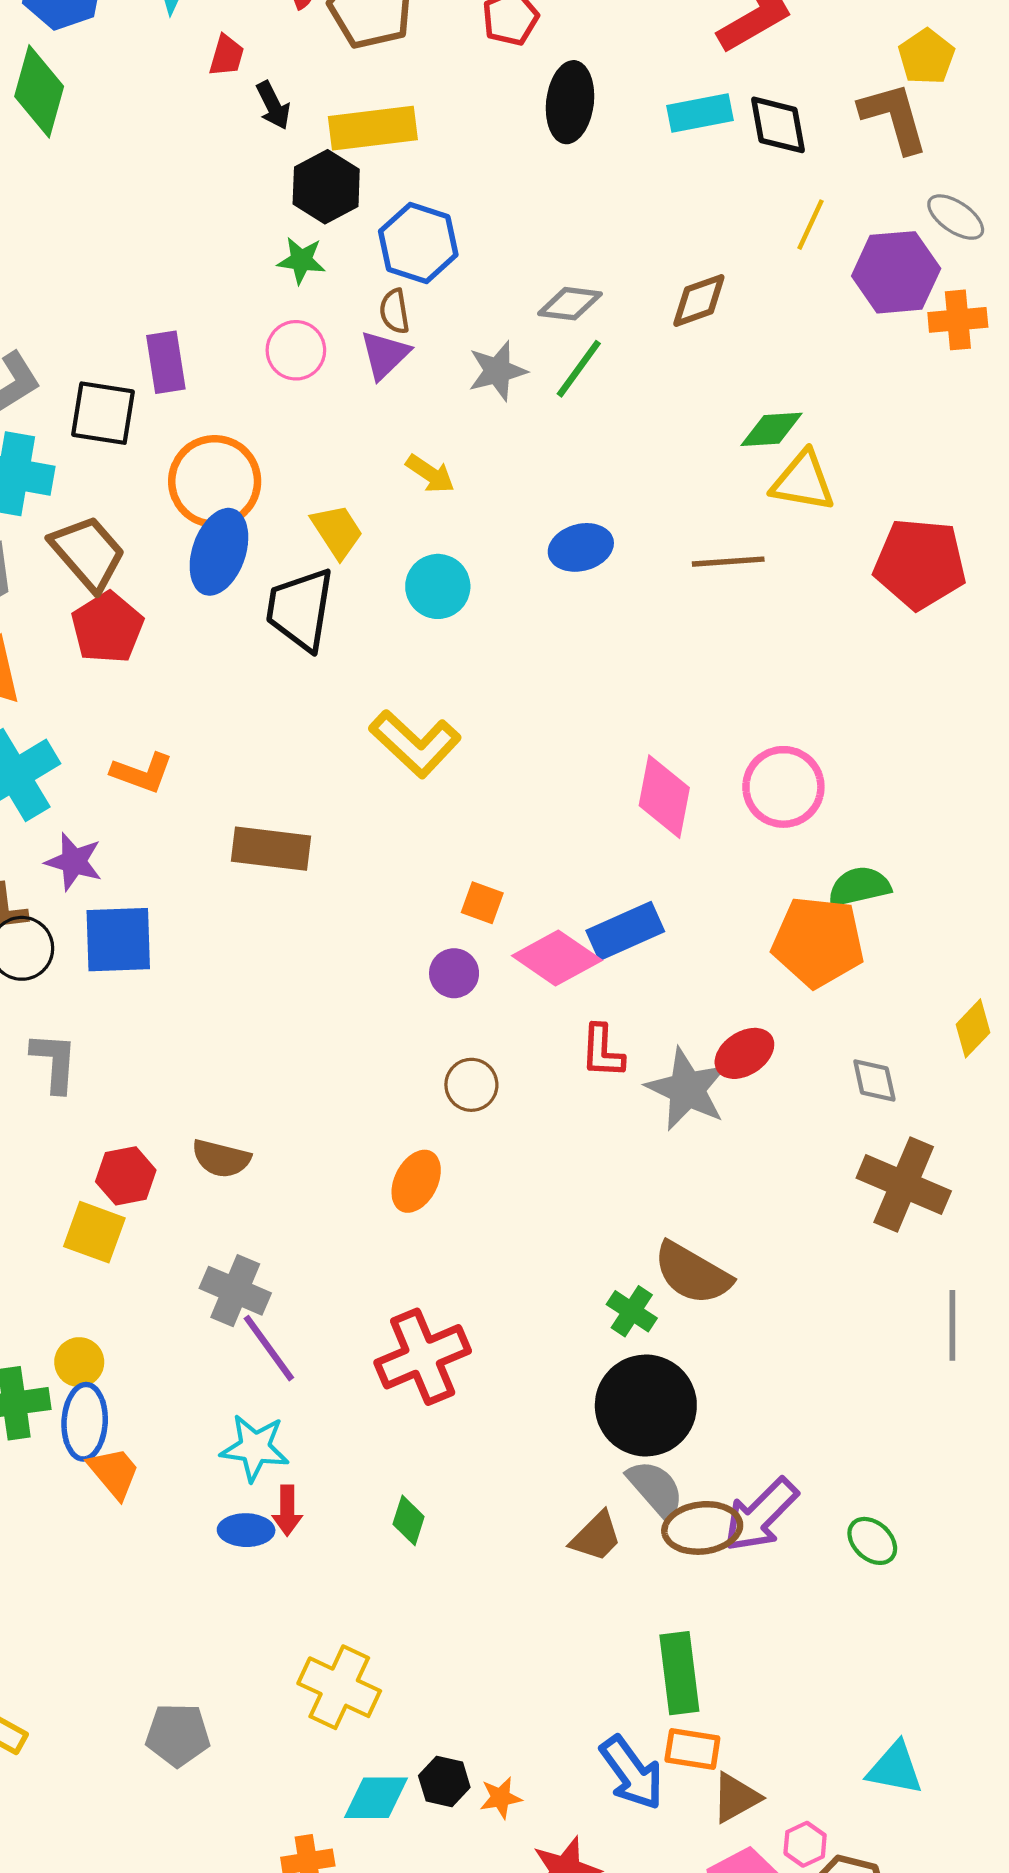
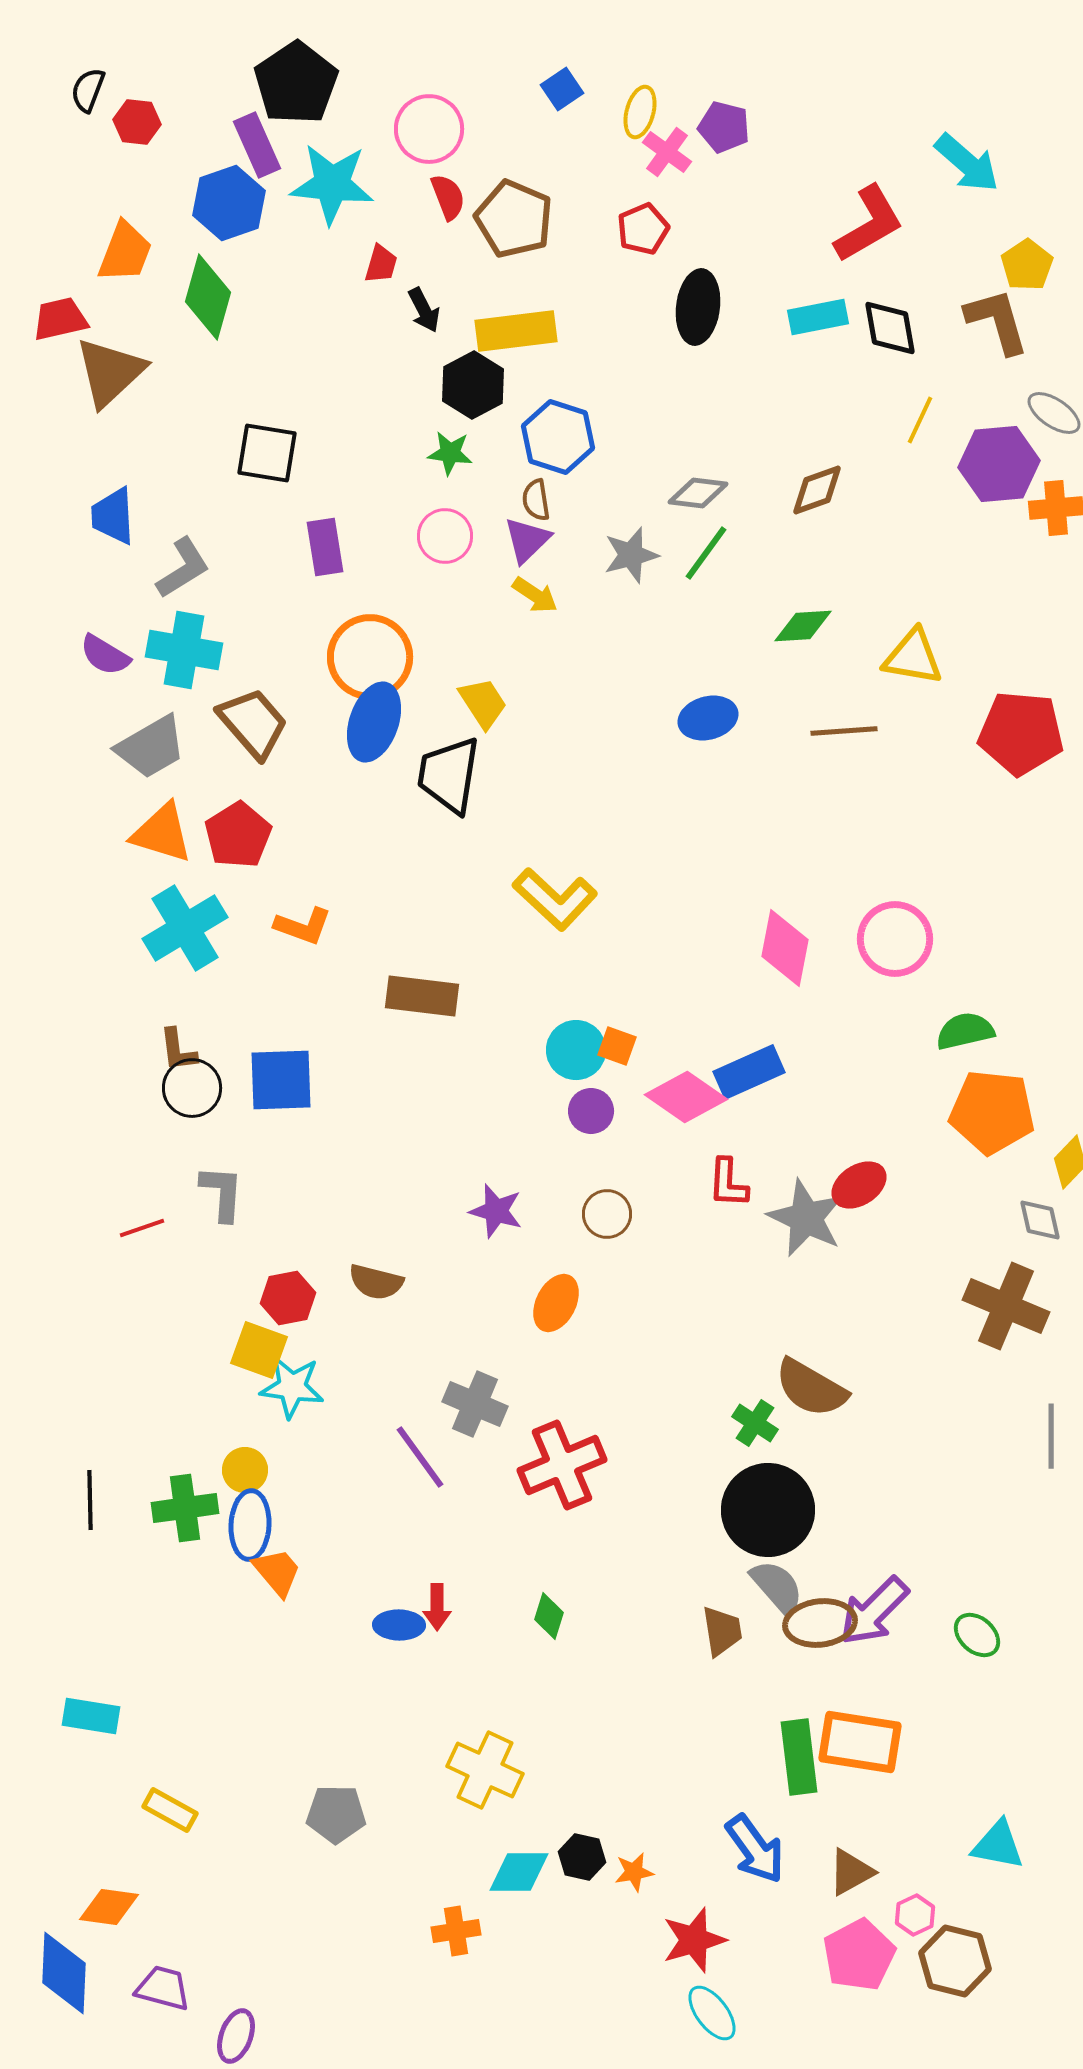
black square: (103, 413) -> (267, 453), moved
green diamond: (772, 429) -> (803, 626), moved
yellow arrow: (430, 474) -> (535, 595), moved
cyan circle: (438, 586) -> (576, 1050), moved
red pentagon: (107, 628) -> (238, 835), moved
purple star: (74, 862) -> (496, 1211), moved
orange pentagon: (818, 942) -> (992, 1112), moved
gray diamond: (874, 1080) -> (1040, 1220), moved
gray cross: (235, 1291) -> (475, 1404), moved
cyan star: (255, 1448) -> (292, 1387), moved
brown trapezoid: (596, 1537) -> (722, 1631), turned -54
orange rectangle: (692, 1749) -> (860, 1742), moved, size x1.6

